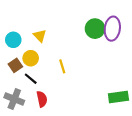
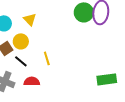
yellow line: (62, 66) -> (47, 58), moved
red semicircle: (42, 99) -> (32, 81), turned -77

